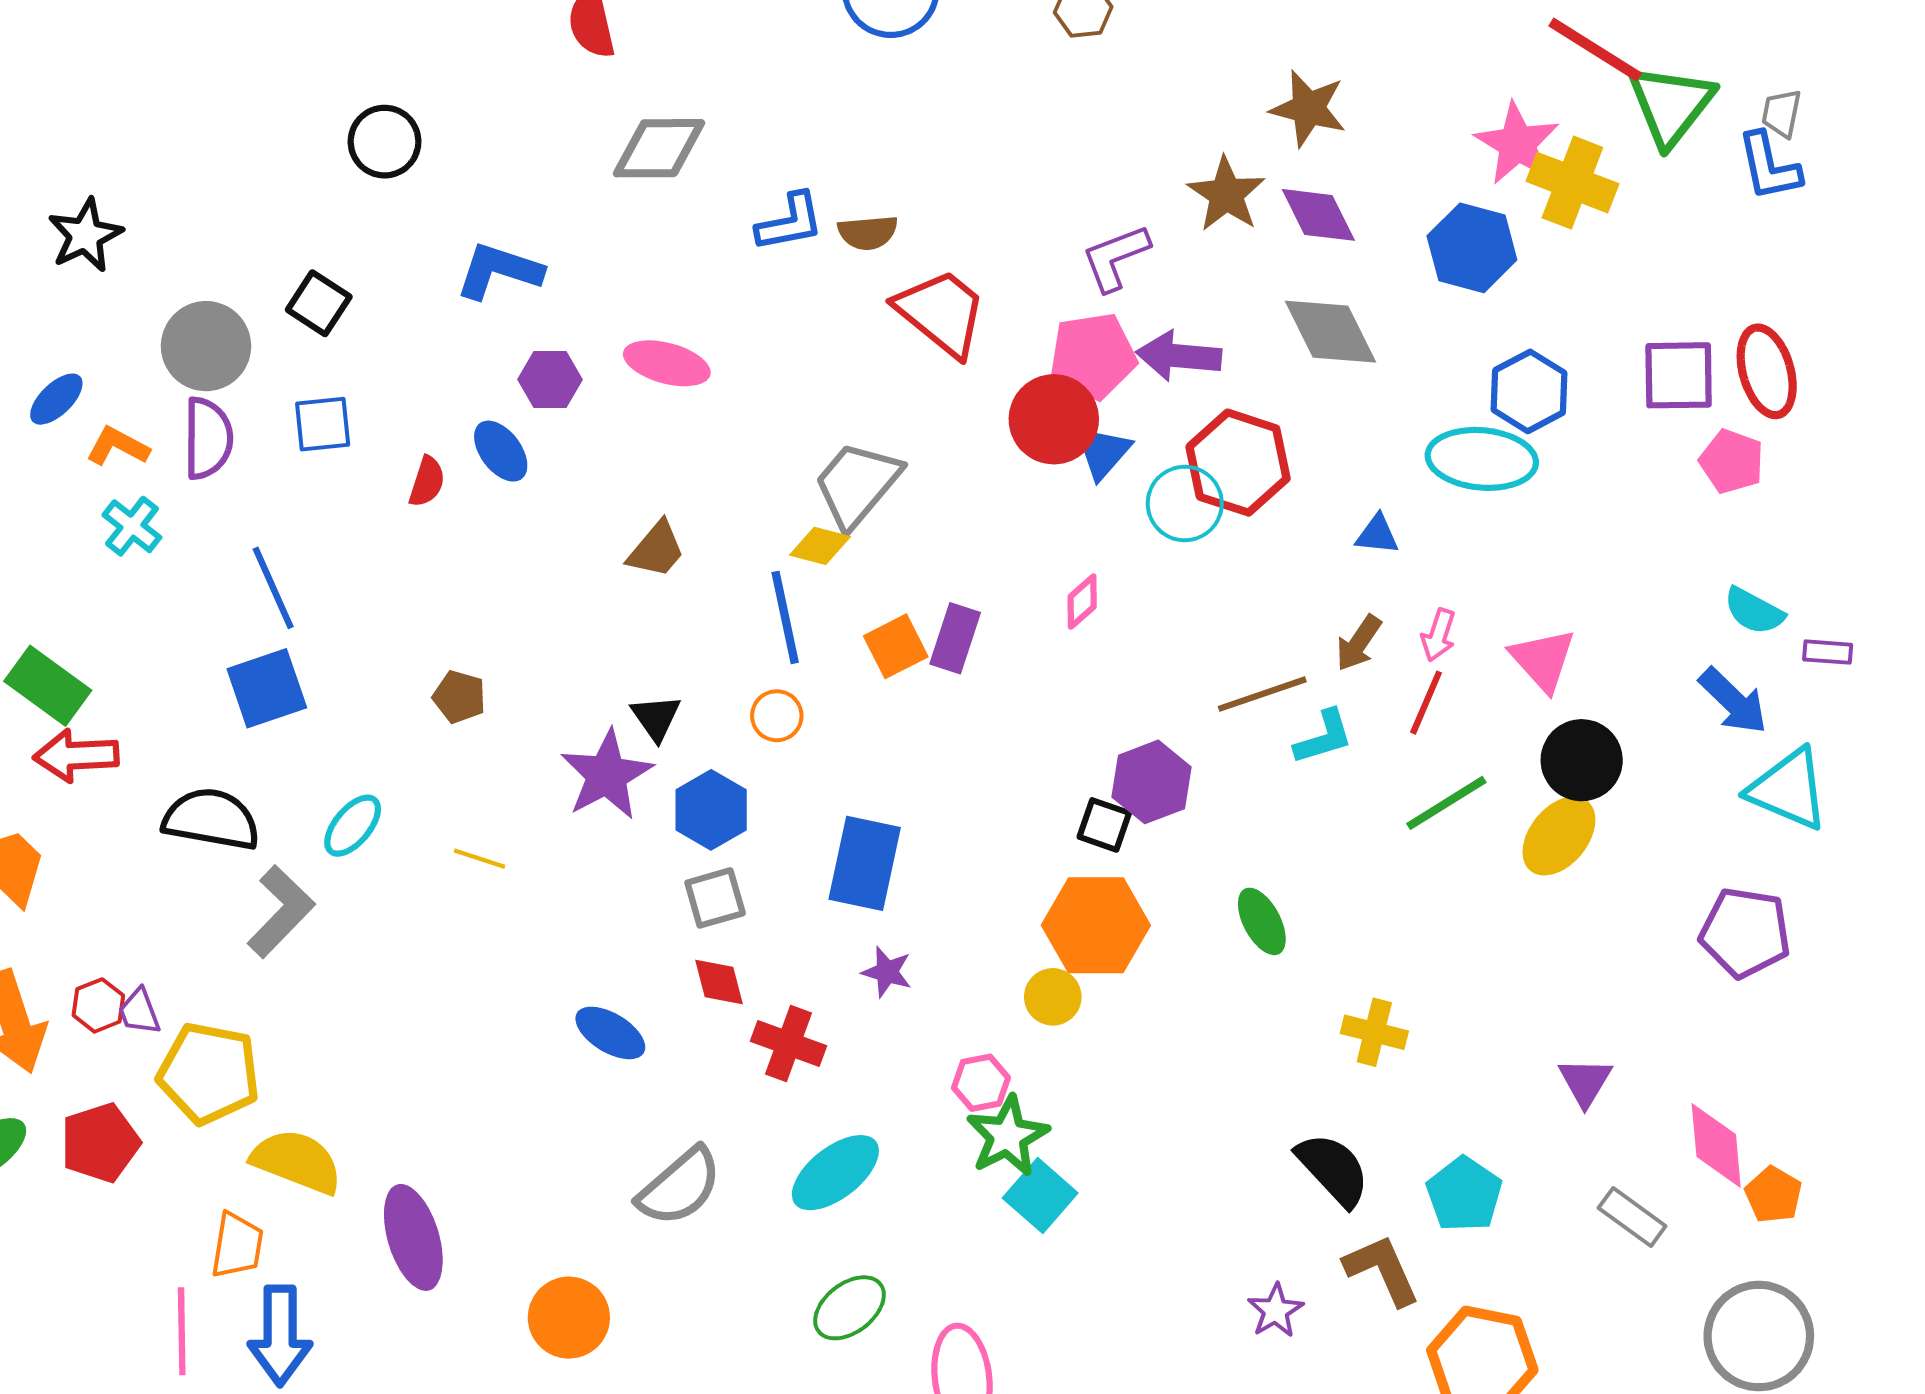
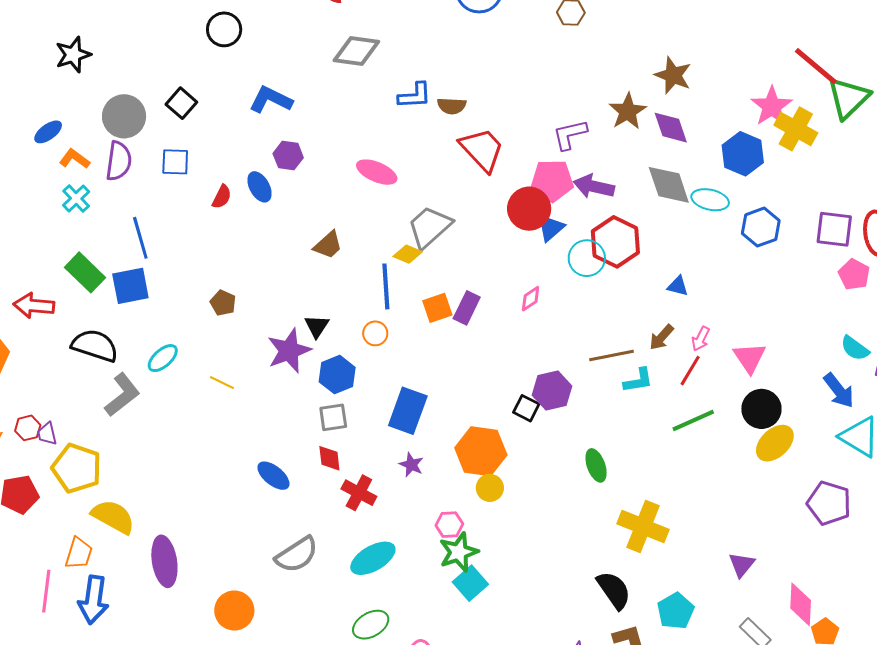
pink ellipse: (667, 363) -> (377, 172), moved
cyan ellipse: (1482, 459) -> (710, 200), moved, size x0.7
green rectangle: (48, 686) -> (85, 272), moved
yellow ellipse: (1559, 836) -> (775, 443), moved
orange hexagon: (1096, 925) -> (481, 451), moved
yellow cross: (1374, 1032) -> (643, 527), size x1.6

